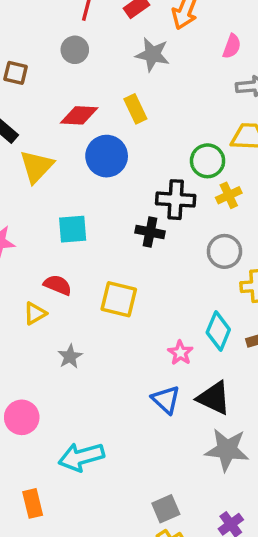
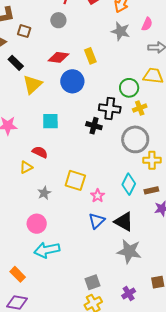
gray star: (152, 54) -> (121, 31), moved
gray circle: (224, 251) -> (135, 139), size x1.4
yellow square: (119, 299) -> (75, 180), moved
pink star: (180, 353) -> (98, 196), moved
blue triangle: (166, 400) -> (97, 221), turned 30
pink circle: (22, 417) -> (37, 224), moved
orange rectangle: (33, 503) -> (18, 274), turned -35

